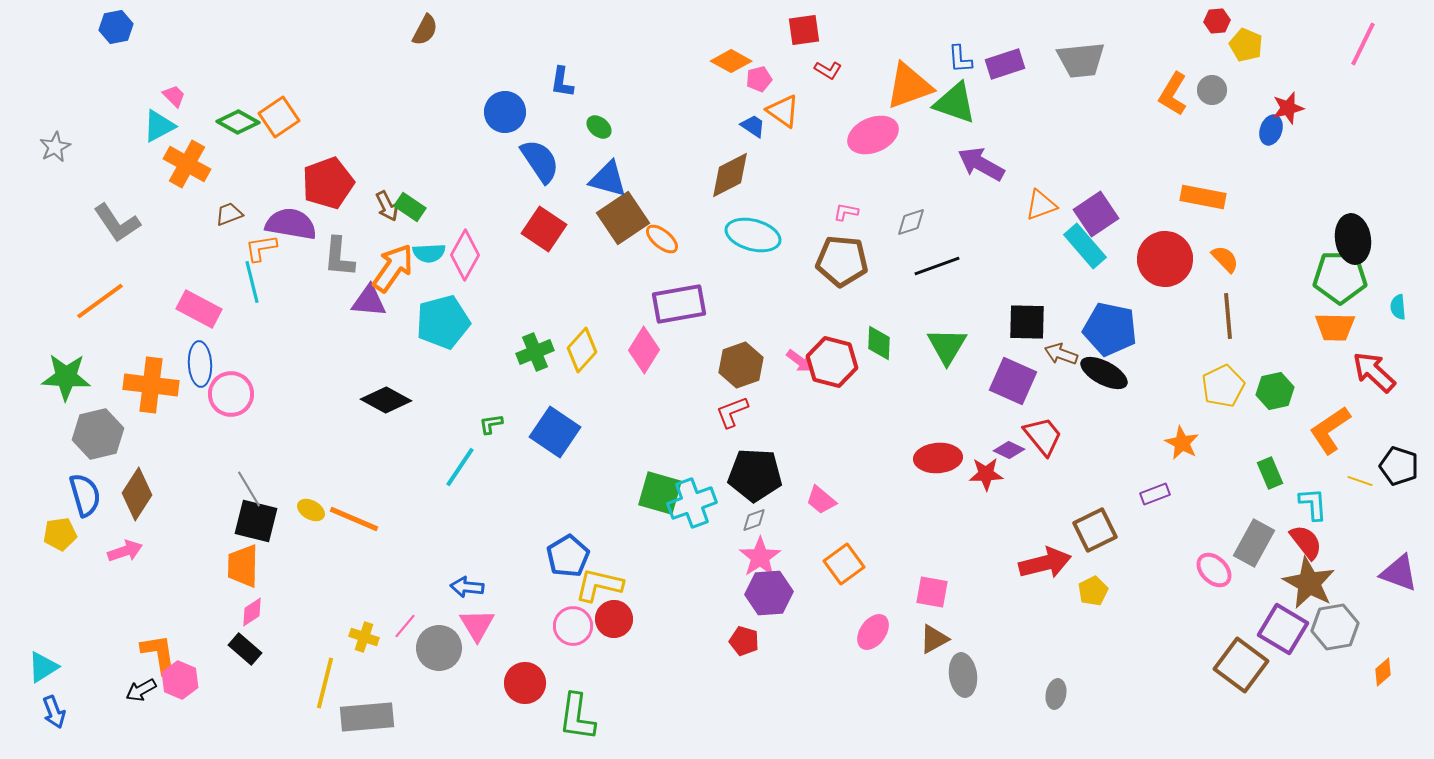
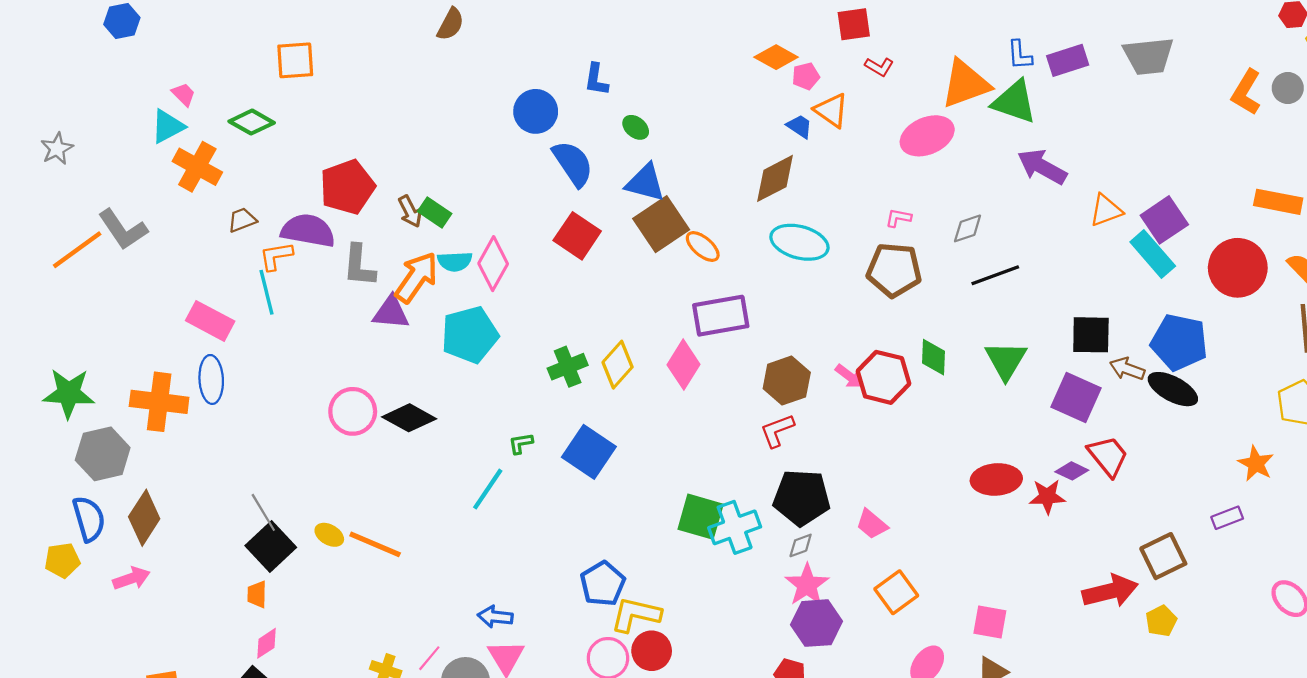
orange square: (279, 117) -> (295, 60), moved, turned 30
orange line: (100, 301) -> (77, 250), moved
pink circle: (231, 394) -> (353, 411), moved
black square: (256, 521) -> (271, 546), turned 33
orange trapezoid: (243, 566) -> (257, 594), size x0.6

